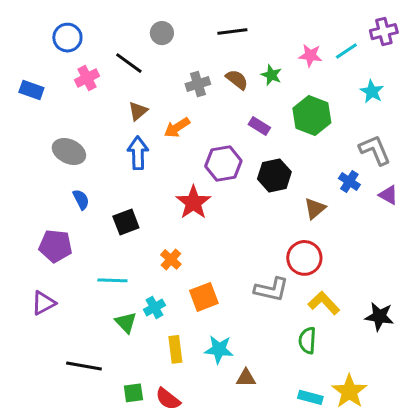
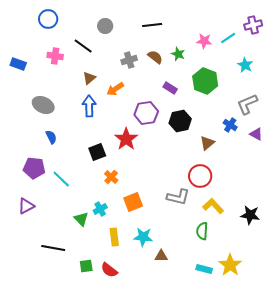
blue circle: (67, 38) -> (48, 19), moved
pink cross: (87, 78) -> (55, 56), turned 35
gray L-shape: (375, 150) -> (247, 104), turned -90
black square: (126, 222) -> (97, 152), moved
cyan line: (112, 280) -> (61, 179), moved, turned 42

